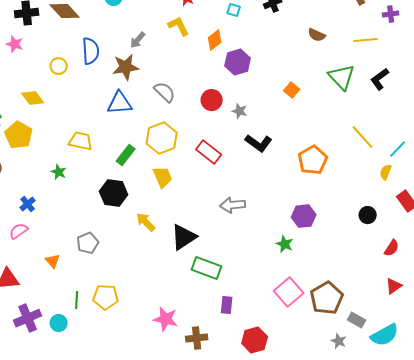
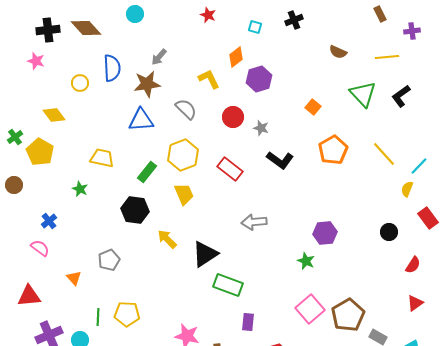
yellow L-shape: (179, 26) -> (209, 79), moved
orange pentagon: (313, 160) -> (333, 150), moved
pink semicircle: (19, 231) -> (40, 248), turned 72

